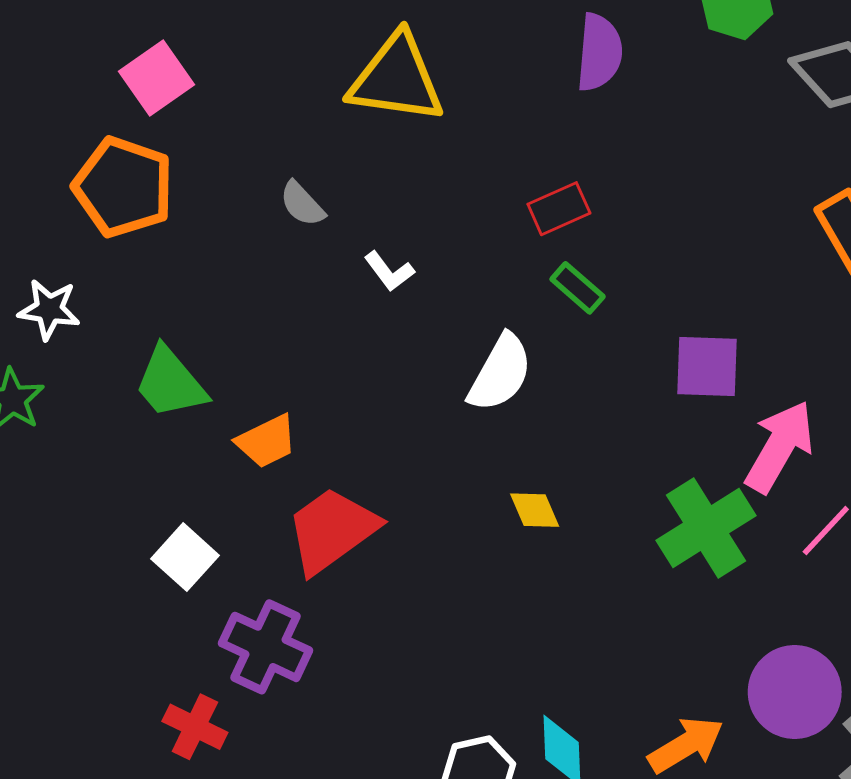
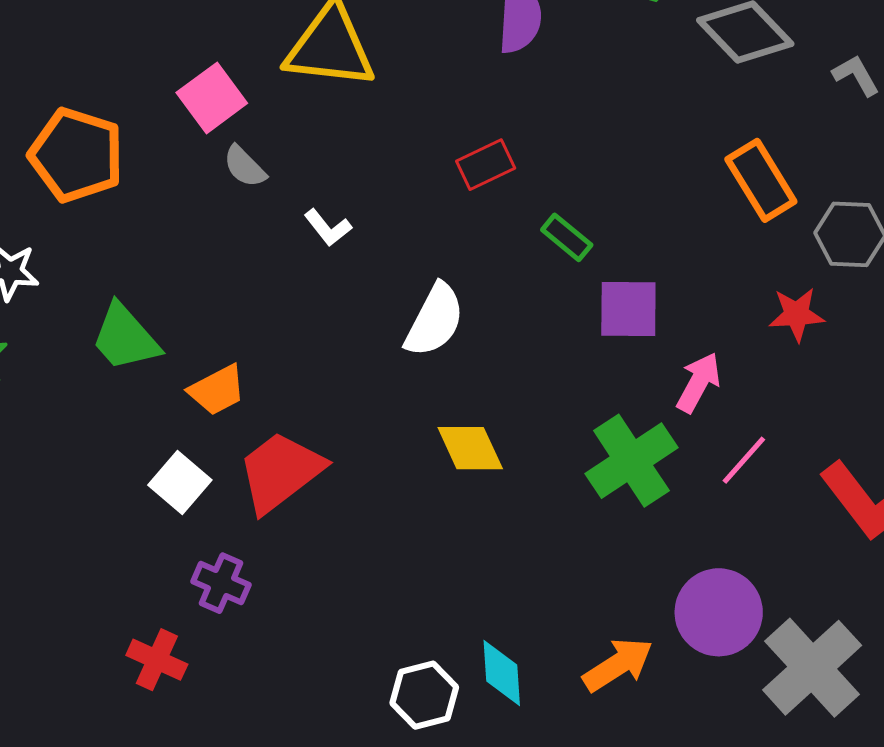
pink square: (156, 78) -> (212, 98), moved
green rectangle: (578, 288) -> (567, 237), moved
pink arrow: (780, 447) -> (698, 383), size x0.7
yellow diamond: (535, 510) -> (470, 448), size x1.4
white square: (185, 557) -> (180, 482), moved
purple cross: (265, 647) -> (221, 583), size x0.7

